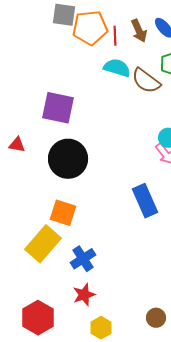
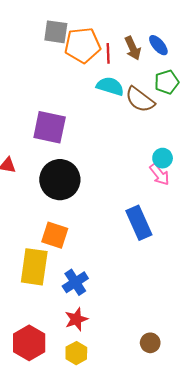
yellow rectangle: (43, 244) -> (34, 267), turned -33
yellow hexagon: (101, 328) -> (76, 353), moved

